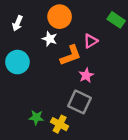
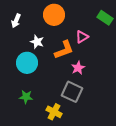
white star: (50, 39) -> (37, 42), moved
cyan circle: (17, 62) -> (27, 63), moved
green star: (36, 117) -> (26, 97), moved

